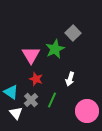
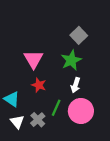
green star: (55, 49) -> (71, 60), moved
gray cross: (31, 100) -> (38, 120), moved
pink circle: (87, 111) -> (81, 111), moved

